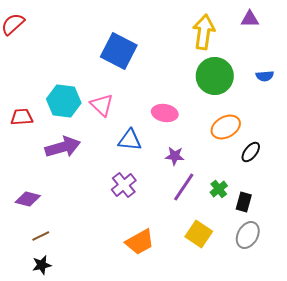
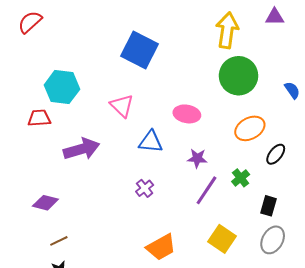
blue semicircle: (265, 76) -> (292, 90), moved, turned -120
cyan hexagon: (64, 101) -> (62, 87), moved
purple cross: (124, 185) -> (145, 188), size x0.7
green cross: (219, 189) -> (241, 178), moved

